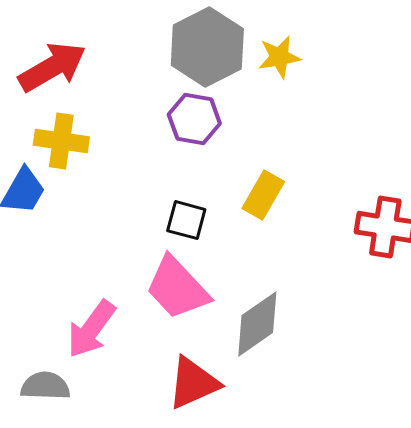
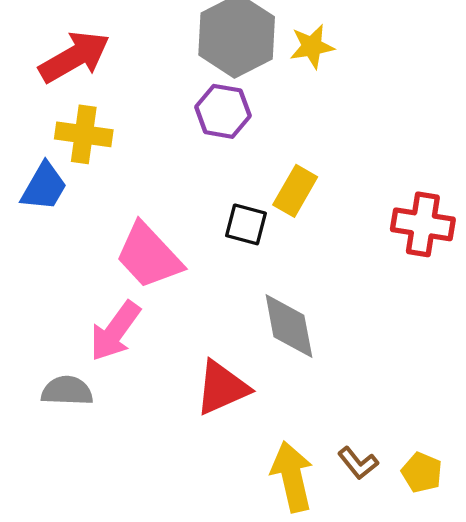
black square: (186, 220) -> (246, 224), moved
pink trapezoid: (177, 288) -> (149, 256), moved
gray diamond: (257, 324) -> (289, 326), turned -66

